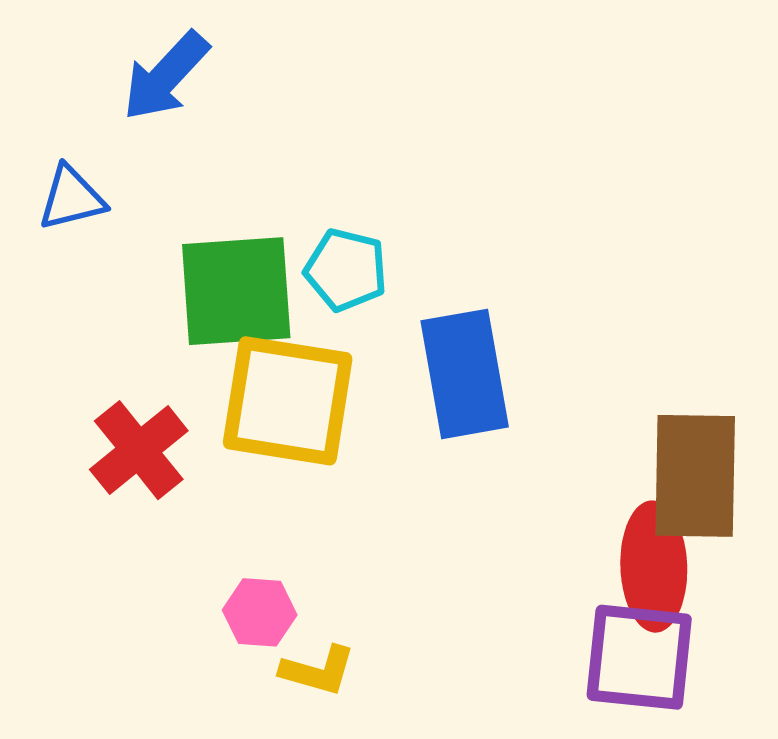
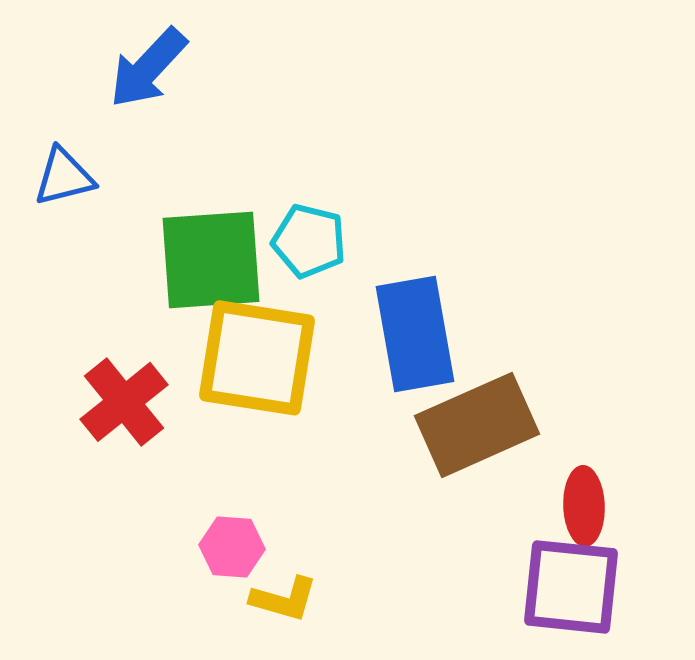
brown rectangle: (695, 476) -> (477, 425), moved, turned 65
red ellipse: (654, 567) -> (584, 506), size x0.7

